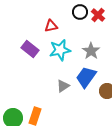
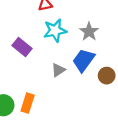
purple rectangle: (30, 49) -> (22, 47), moved

